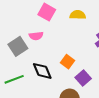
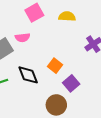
pink square: (47, 12) -> (34, 13), turned 30

